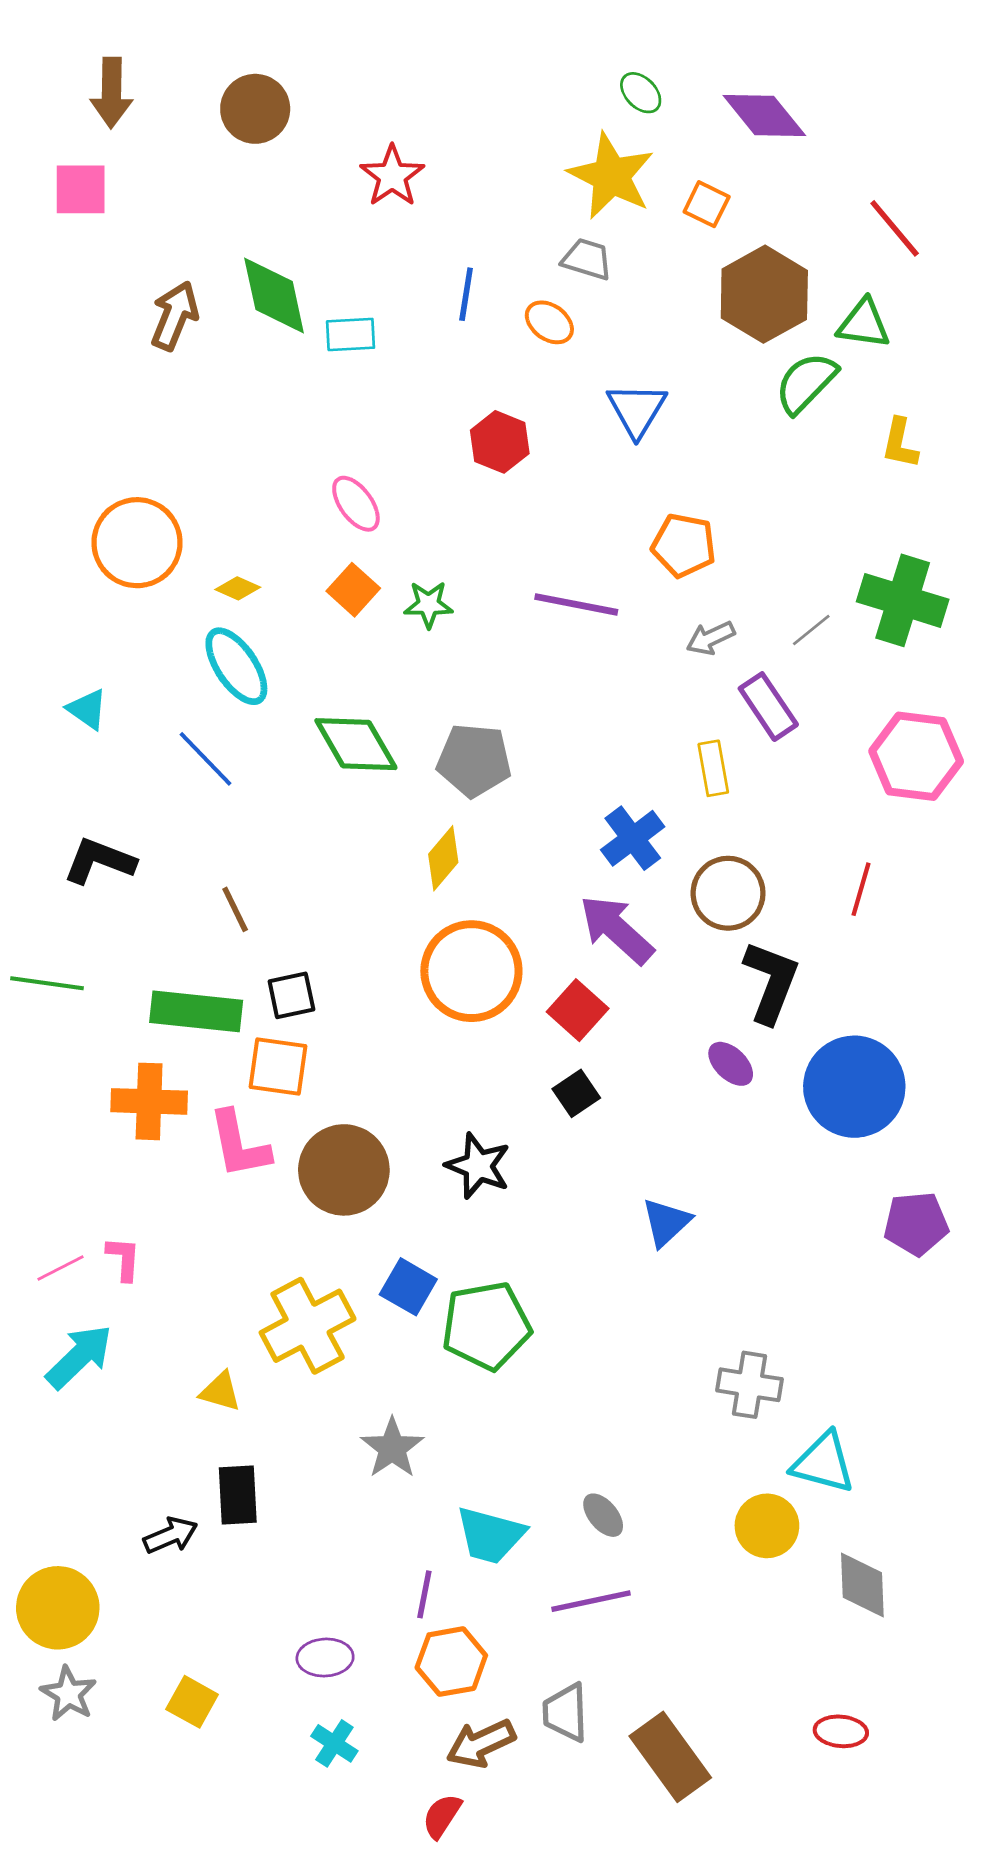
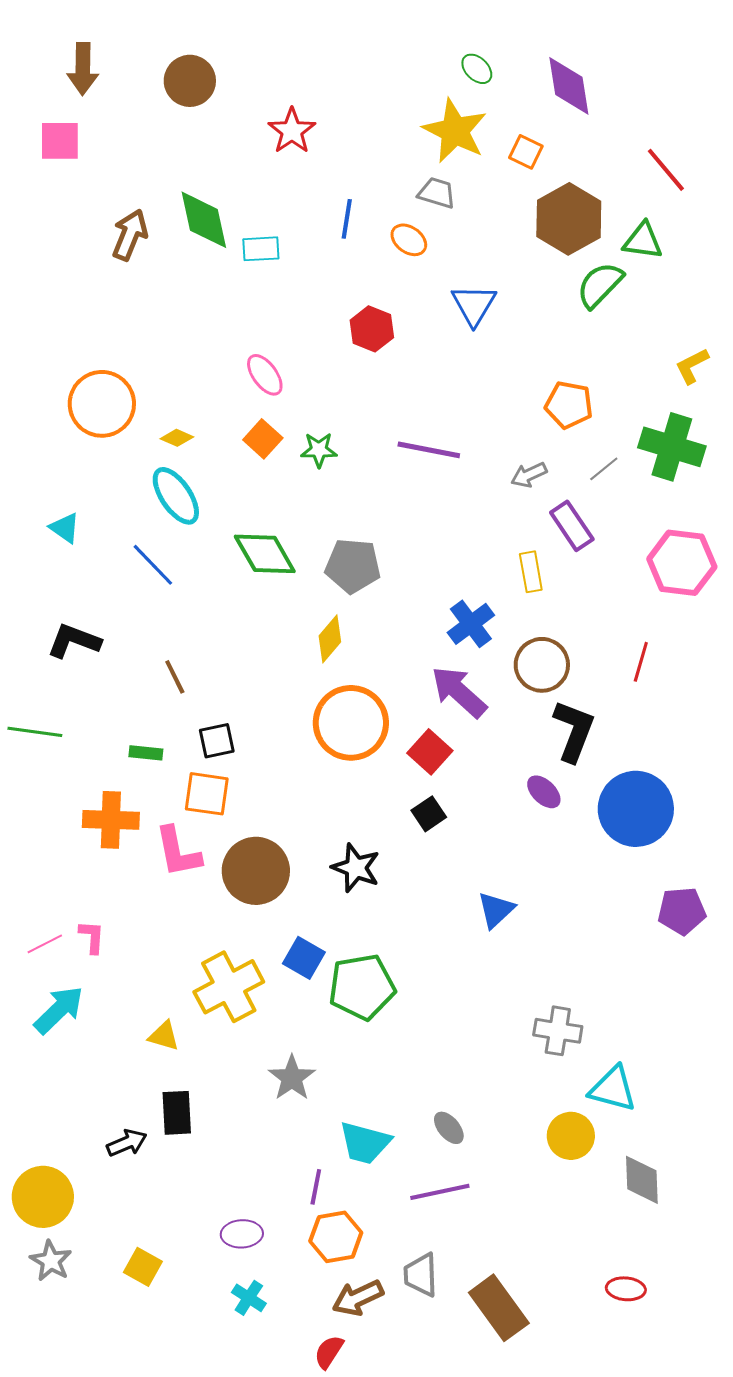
purple diamond: (764, 116) -> (569, 86), turned 30
yellow L-shape: (900, 443) -> (692, 366), moved, turned 51
orange pentagon: (684, 545) -> (569, 405), moved
green rectangle: (196, 1011) -> (146, 753), size x0.5

